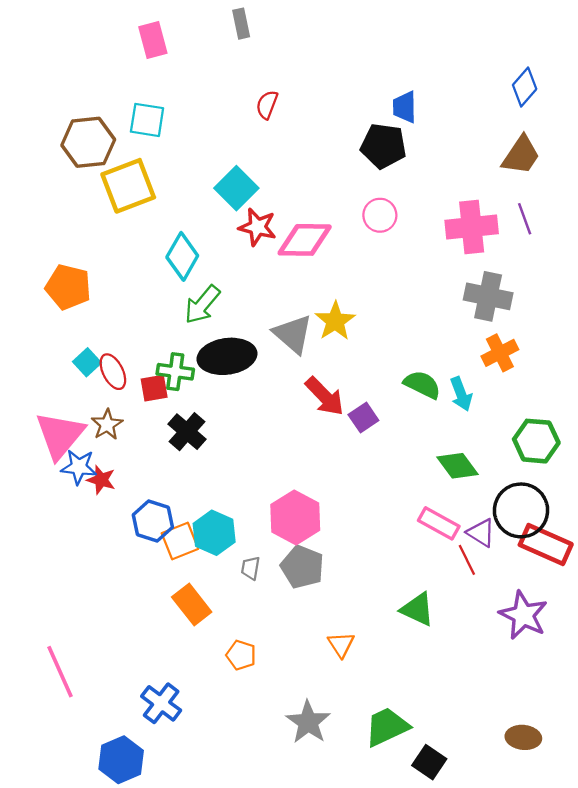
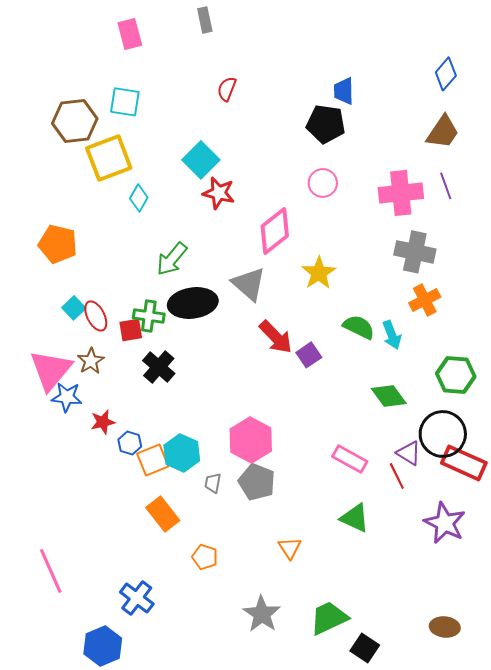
pink diamond: (305, 240) -> (275, 231), moved, turned -39
cyan diamond: (182, 256) -> (139, 198), moved, size x0.7
yellow star: (335, 321) -> (319, 273), moved
red star: (101, 480) -> (103, 422), moved, turned -30
blue hexagon: (153, 521) -> (130, 443), size x0.7
pink rectangle: (439, 523) -> (350, 459), moved

